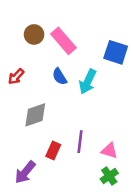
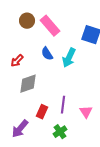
red arrow: (16, 77) -> (17, 61), moved
pink triangle: (109, 151) -> (86, 112), turned 40
green cross: (109, 176) -> (60, 132), moved

